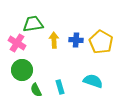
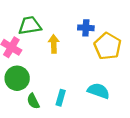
blue cross: (76, 40) -> (86, 28), moved
cyan rectangle: (60, 87) -> (61, 98), turned 32

